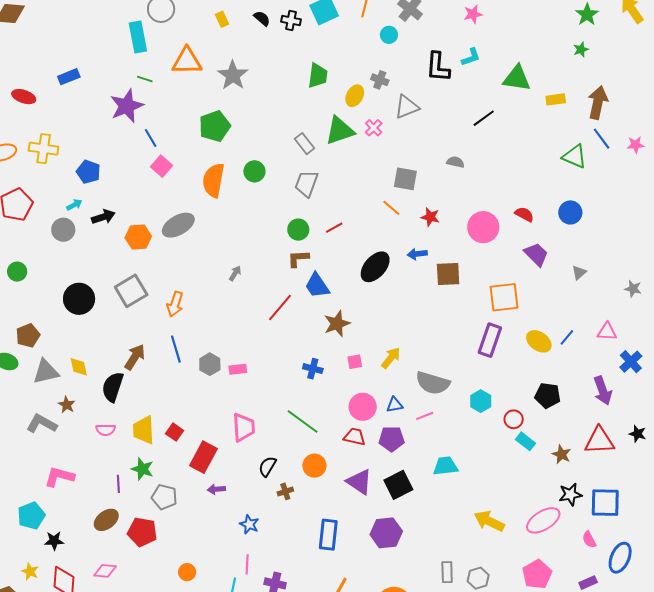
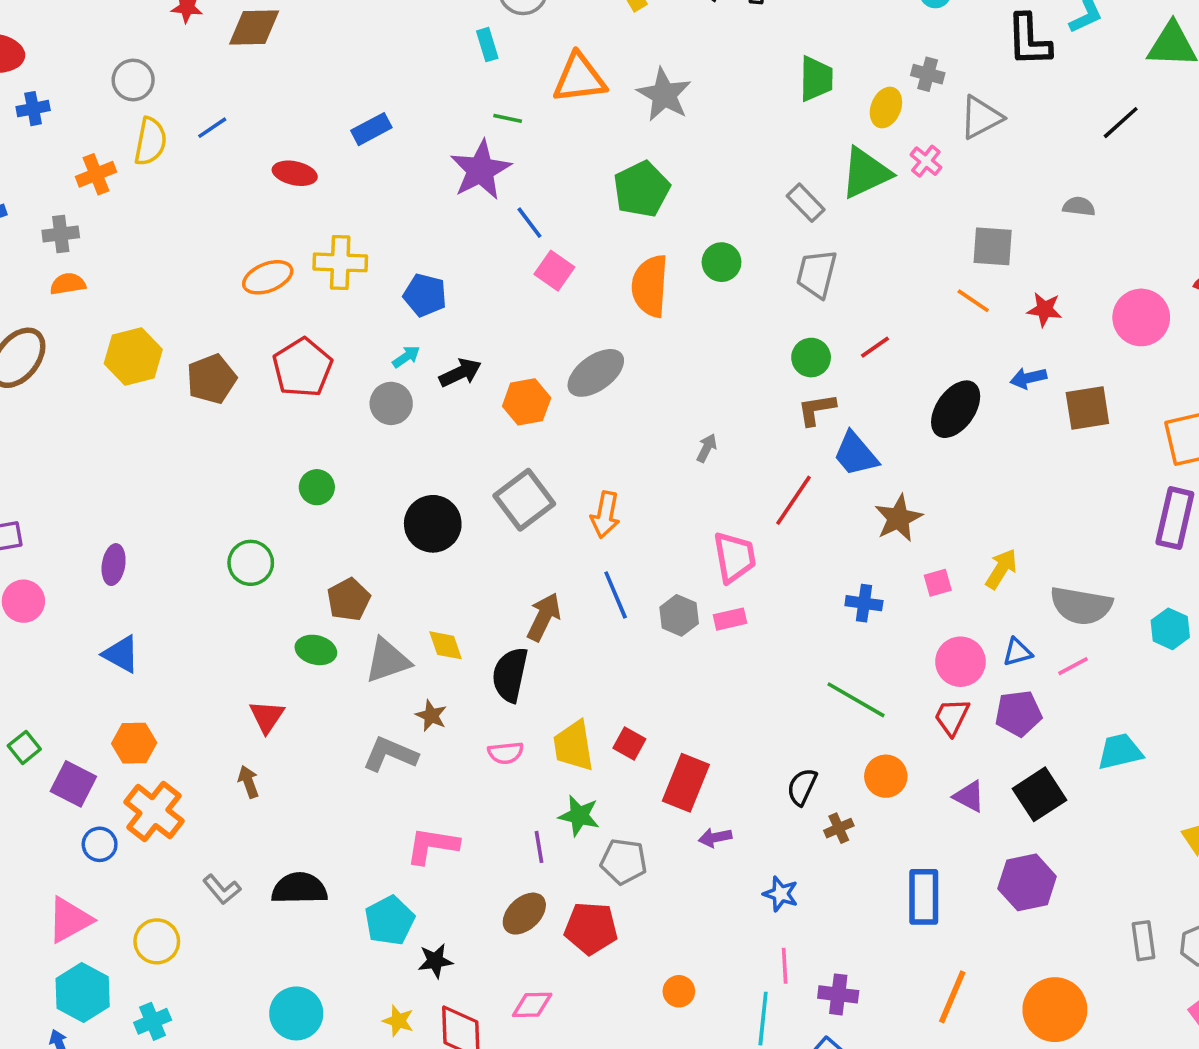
cyan rectangle: (138, 37) -> (487, 45), size x0.6
pink trapezoid: (244, 427) -> (734, 557), moved
red trapezoid: (355, 437) -> (952, 717), turned -70
purple triangle: (359, 482) -> (969, 796), size x0.7

